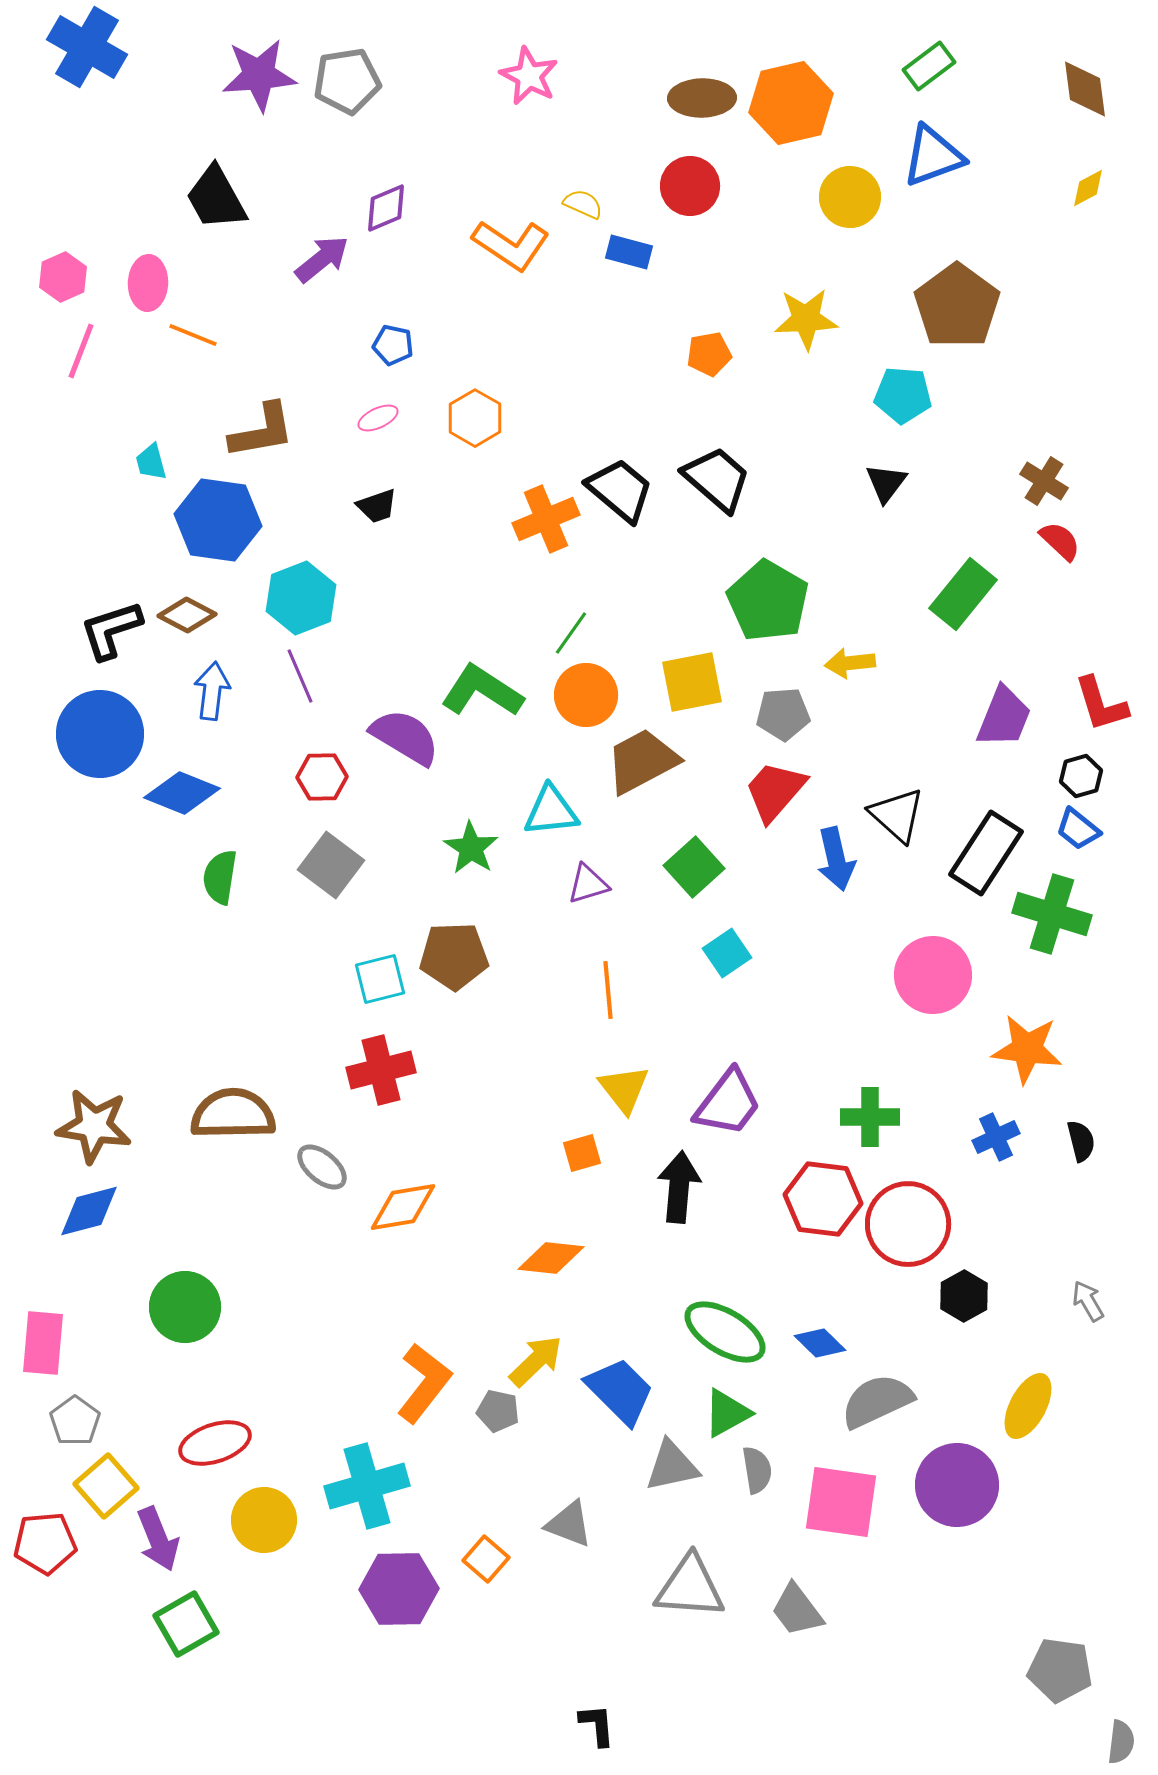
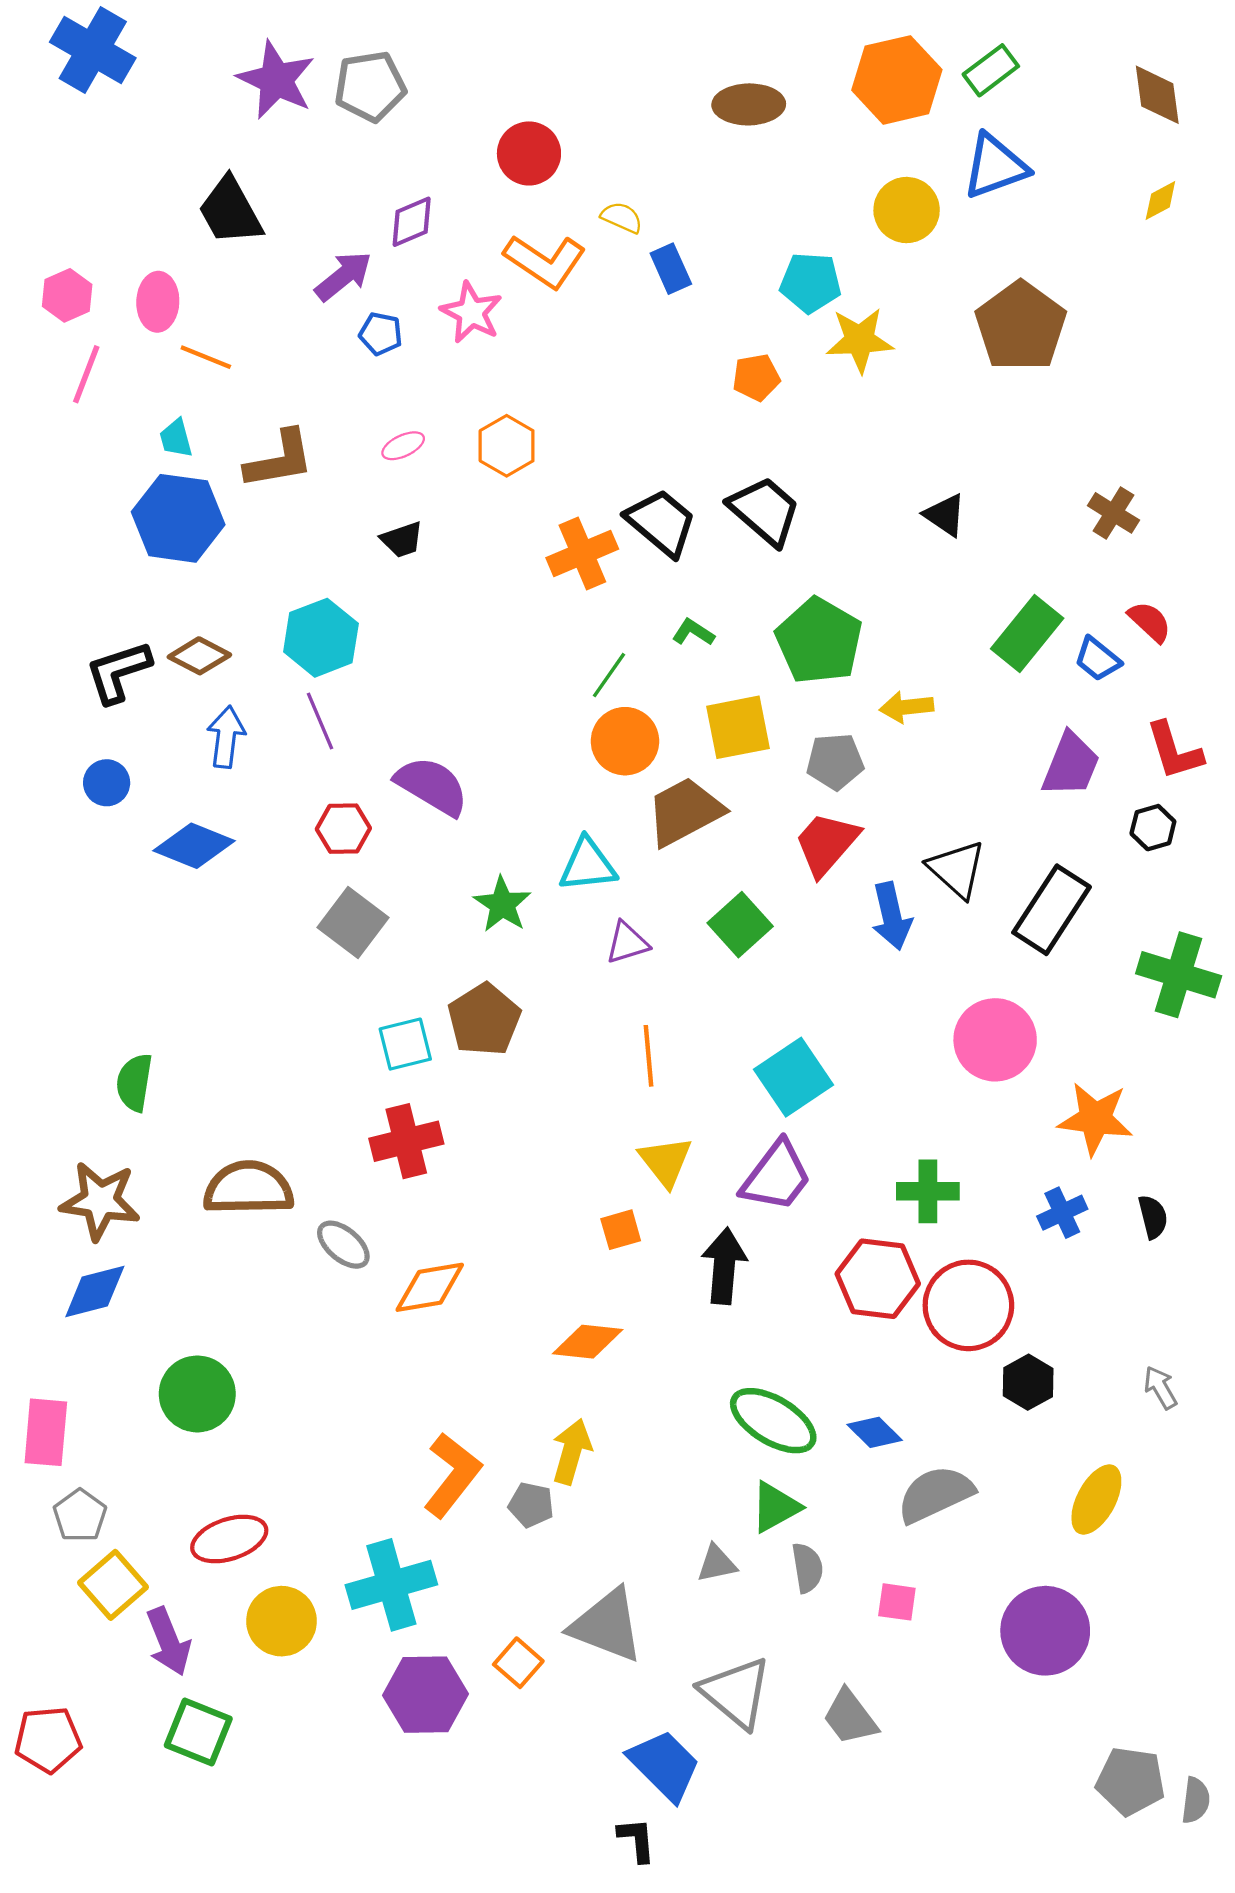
purple star: (259, 75) -> (276, 80), turned 30
pink star: (529, 76) -> (471, 312), moved
orange hexagon: (791, 103) -> (897, 80), moved
red circle: (690, 186) -> (529, 153), moved
blue rectangle: (629, 252) -> (671, 269), turned 51
blue pentagon: (393, 345) -> (381, 334), moved
cyan pentagon: (903, 395) -> (811, 283), moved
cyan trapezoid: (151, 462) -> (176, 438), moved
black triangle: (886, 483) -> (945, 515), turned -33
blue hexagon: (218, 520) -> (178, 518), moved
red semicircle: (1060, 541) -> (1150, 622), moved
green L-shape: (482, 691) -> (693, 632), moved, size x0.5
blue circle: (100, 734) -> (107, 783), size x0.5
blue trapezoid: (1078, 829) -> (1097, 659), moved
green semicircle: (220, 877) -> (134, 1082), moved
green cross: (1052, 914) -> (1179, 975), moved
cyan square: (727, 953) -> (793, 1077), moved, size x1.5
brown pentagon: (454, 956) -> (484, 1020), turned -30
yellow arrow: (536, 1361) -> (572, 1452), turned -30
blue trapezoid: (620, 1391) -> (664, 1765), moved
gray triangle: (672, 1466) -> (717, 1564), size x0.7
purple circle: (957, 1485) -> (1045, 1631), moved
pink square: (841, 1502) -> (897, 1602), size x0.5
gray triangle: (569, 1524) -> (607, 1625), size x1.5
red pentagon: (45, 1543) -> (48, 1740), moved
gray triangle: (690, 1587) -> (736, 1693), turned 36
green square: (186, 1624) -> (198, 1732), turned -38
gray semicircle: (1121, 1742) -> (1196, 1800), moved

